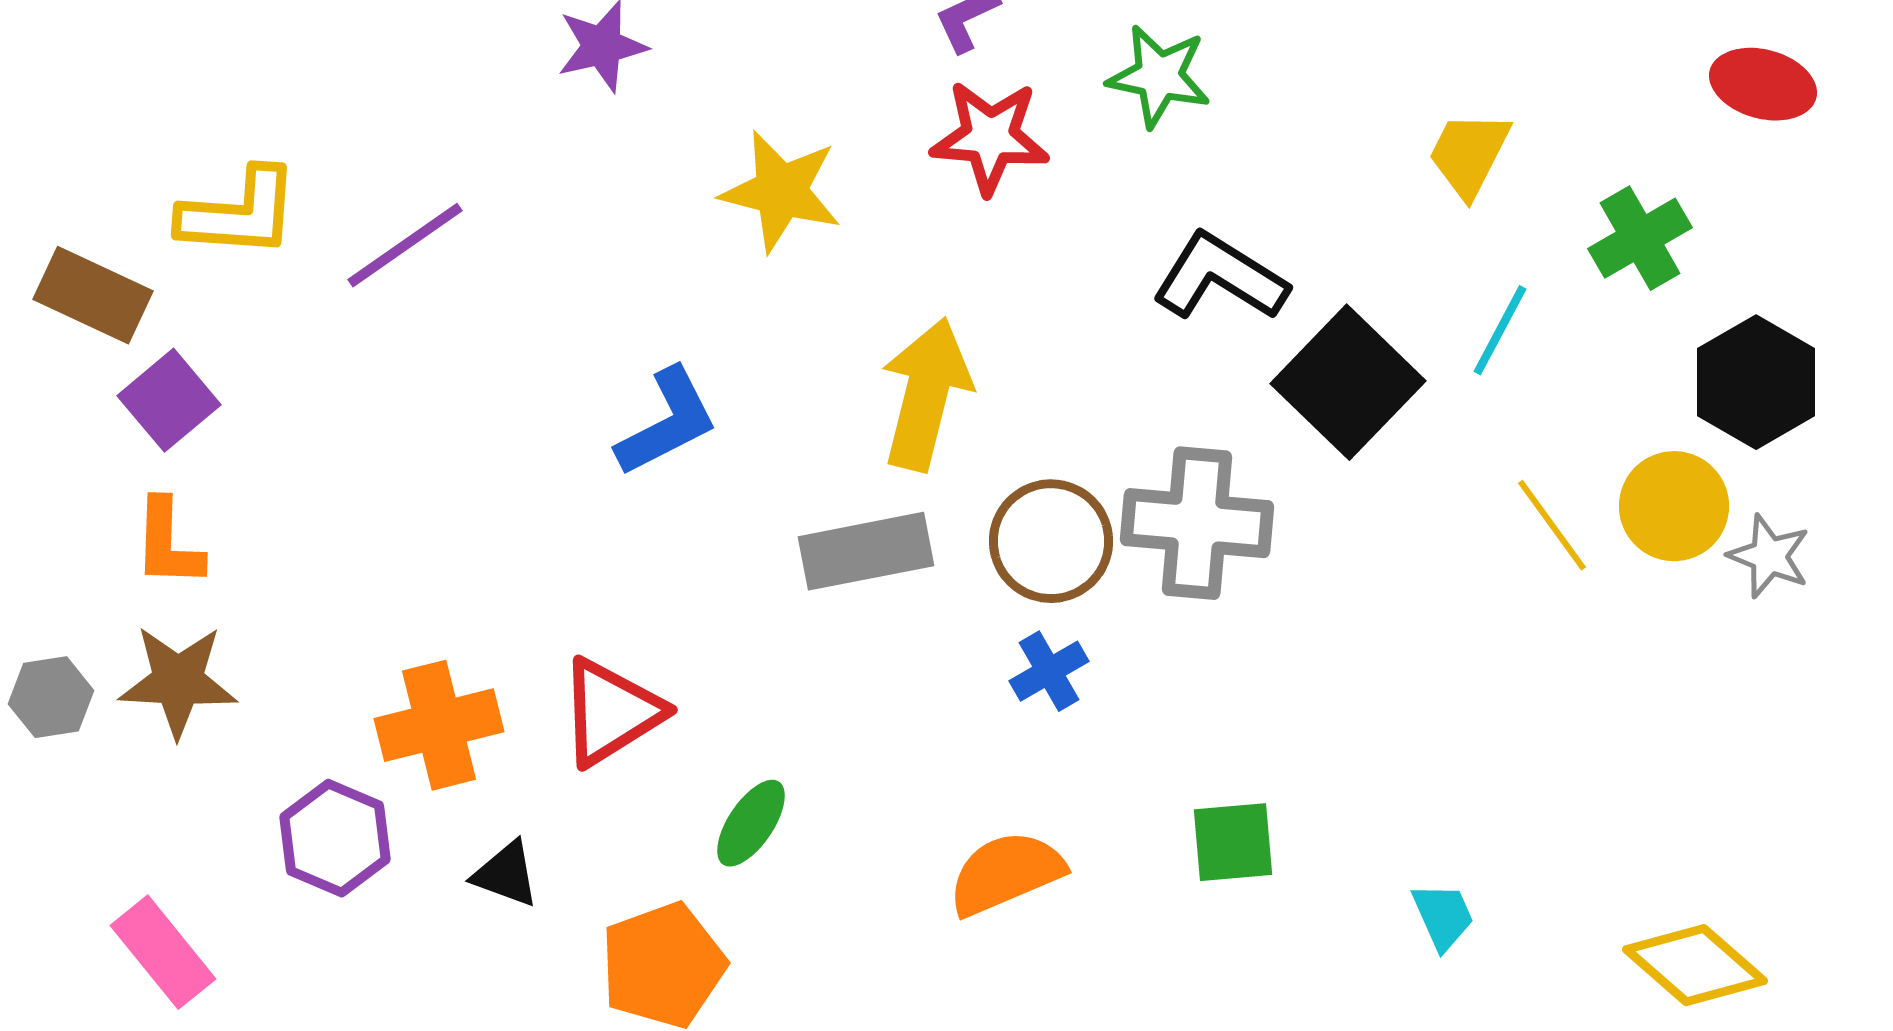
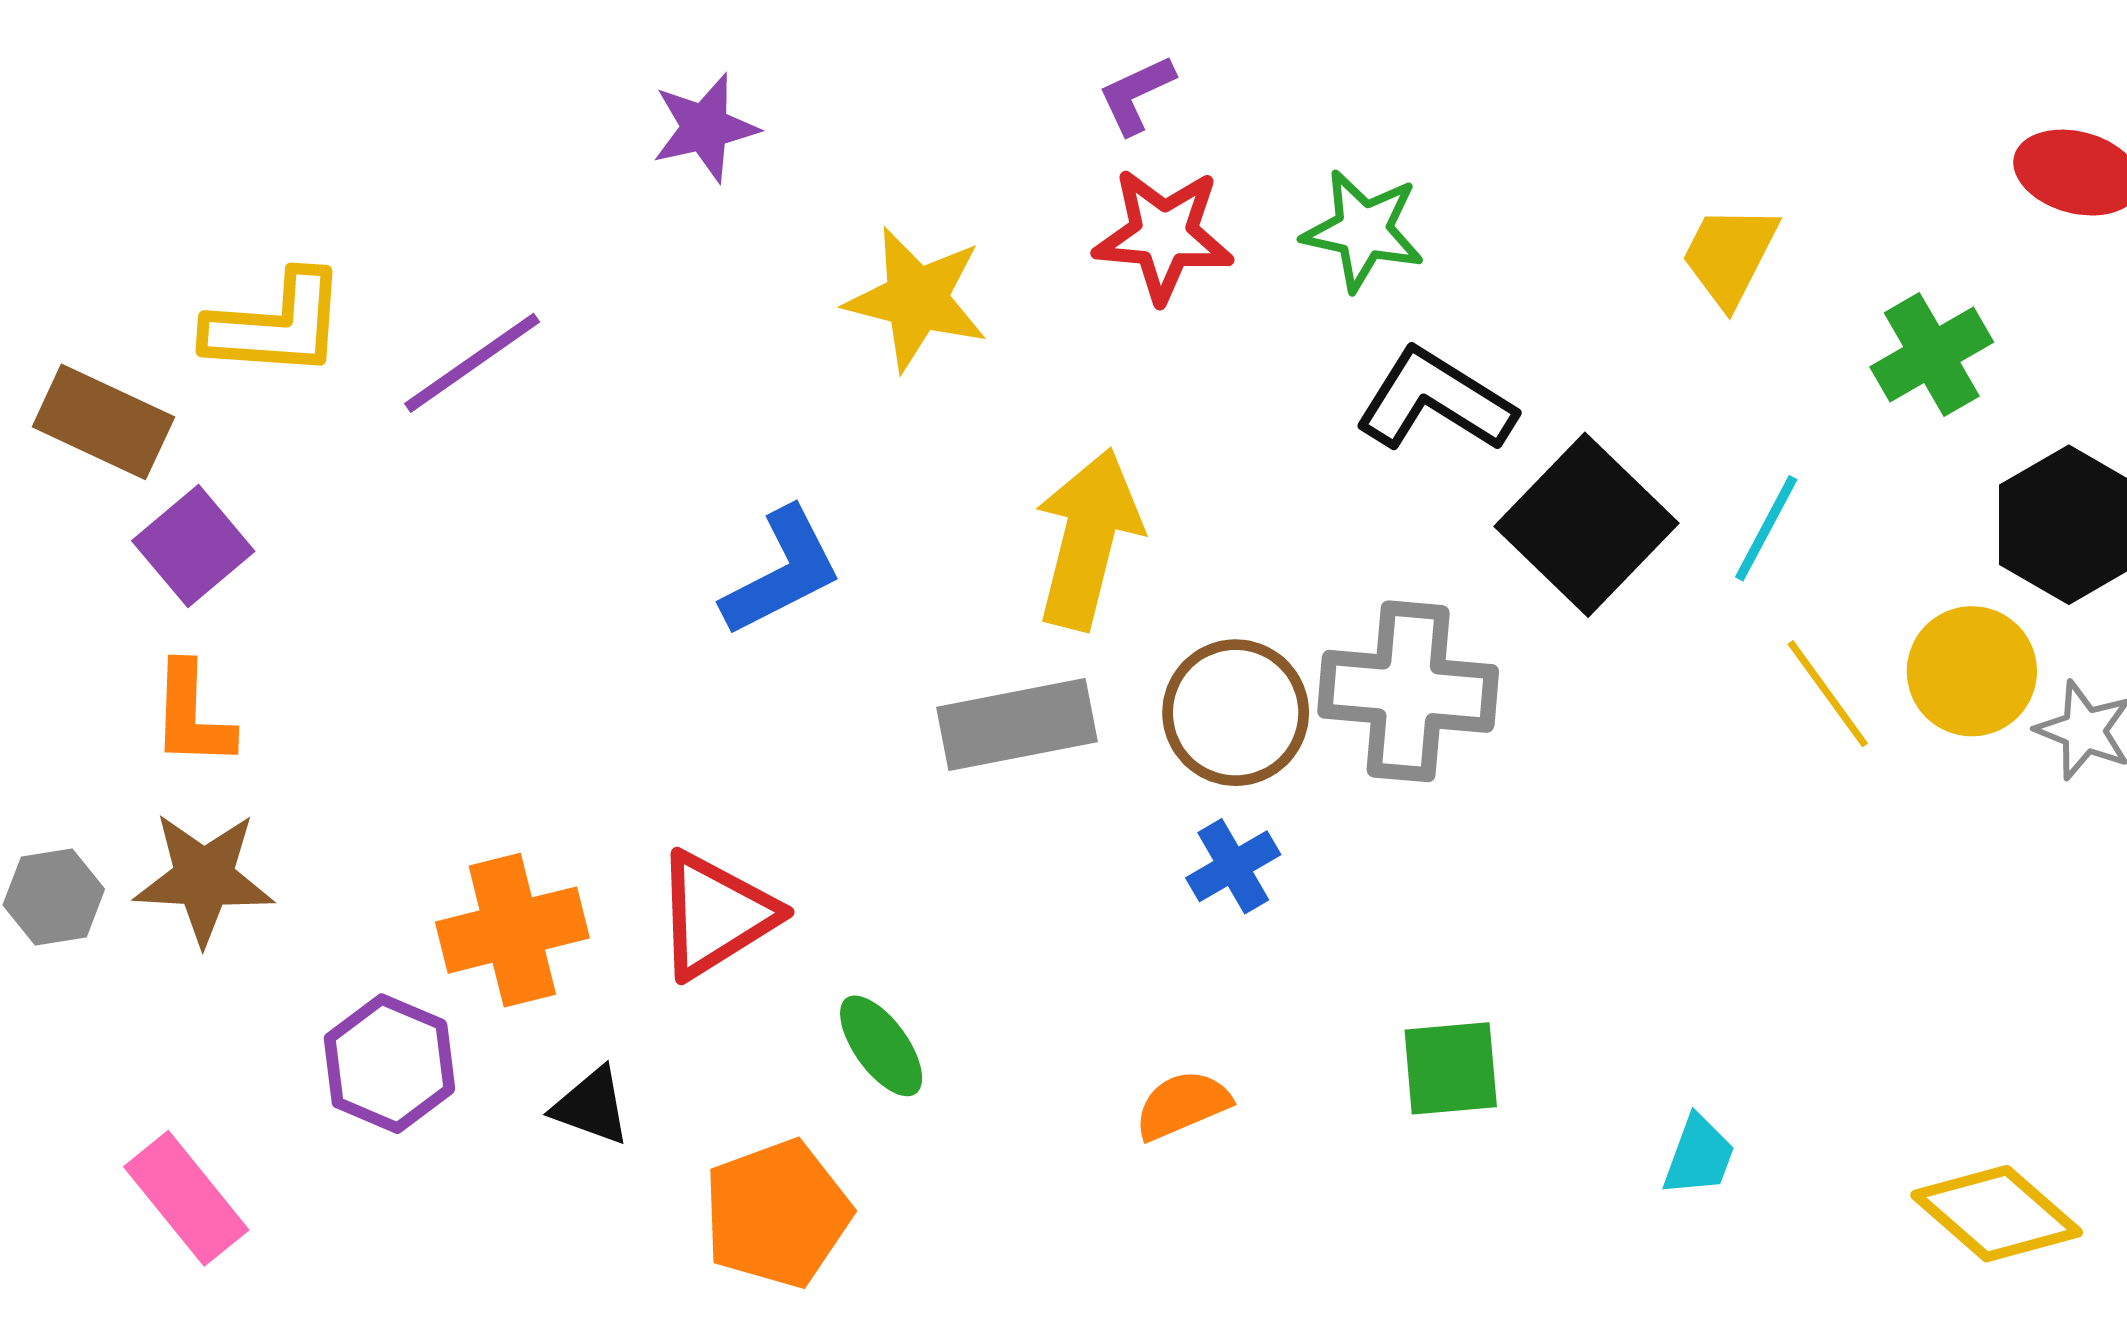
green star: (1159, 76) -> (1363, 230), moved
cyan line: (1500, 330) -> (1766, 528), moved
green ellipse: (751, 823) -> (881, 1046), turned -70
orange semicircle: (1006, 873) -> (1182, 1105), size x0.7
cyan trapezoid: (1443, 916) -> (1699, 1156), turned 44

